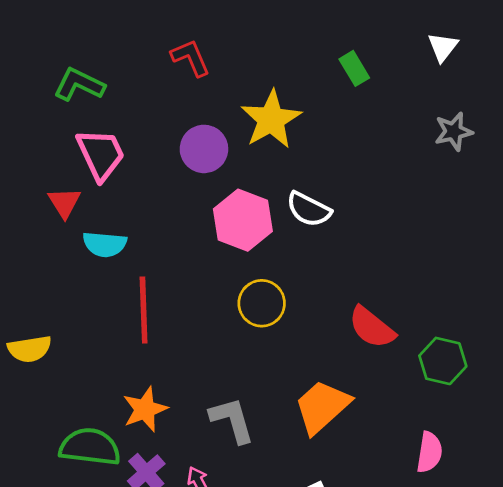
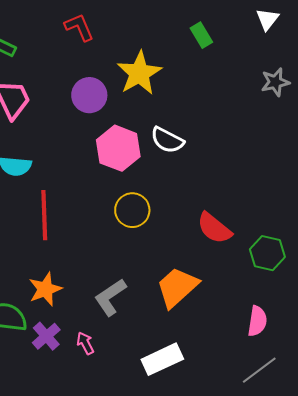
gray L-shape: (232, 420) -> (110, 297), turned -108

